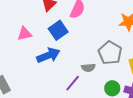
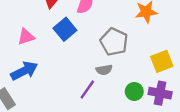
gray pentagon: (110, 53) -> (114, 42), moved
blue arrow: (48, 55) -> (24, 71), moved

